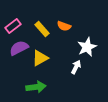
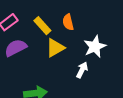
orange semicircle: (64, 26) -> (68, 22), turned 56
yellow triangle: (40, 58) -> (55, 48), moved

